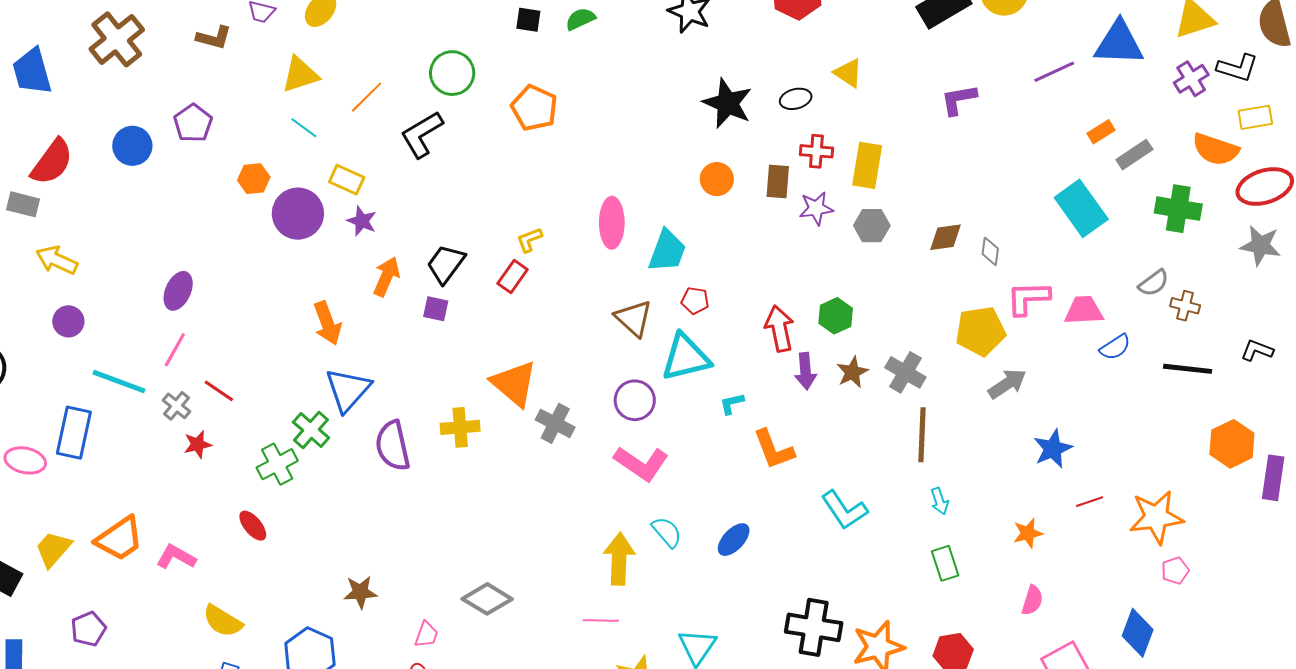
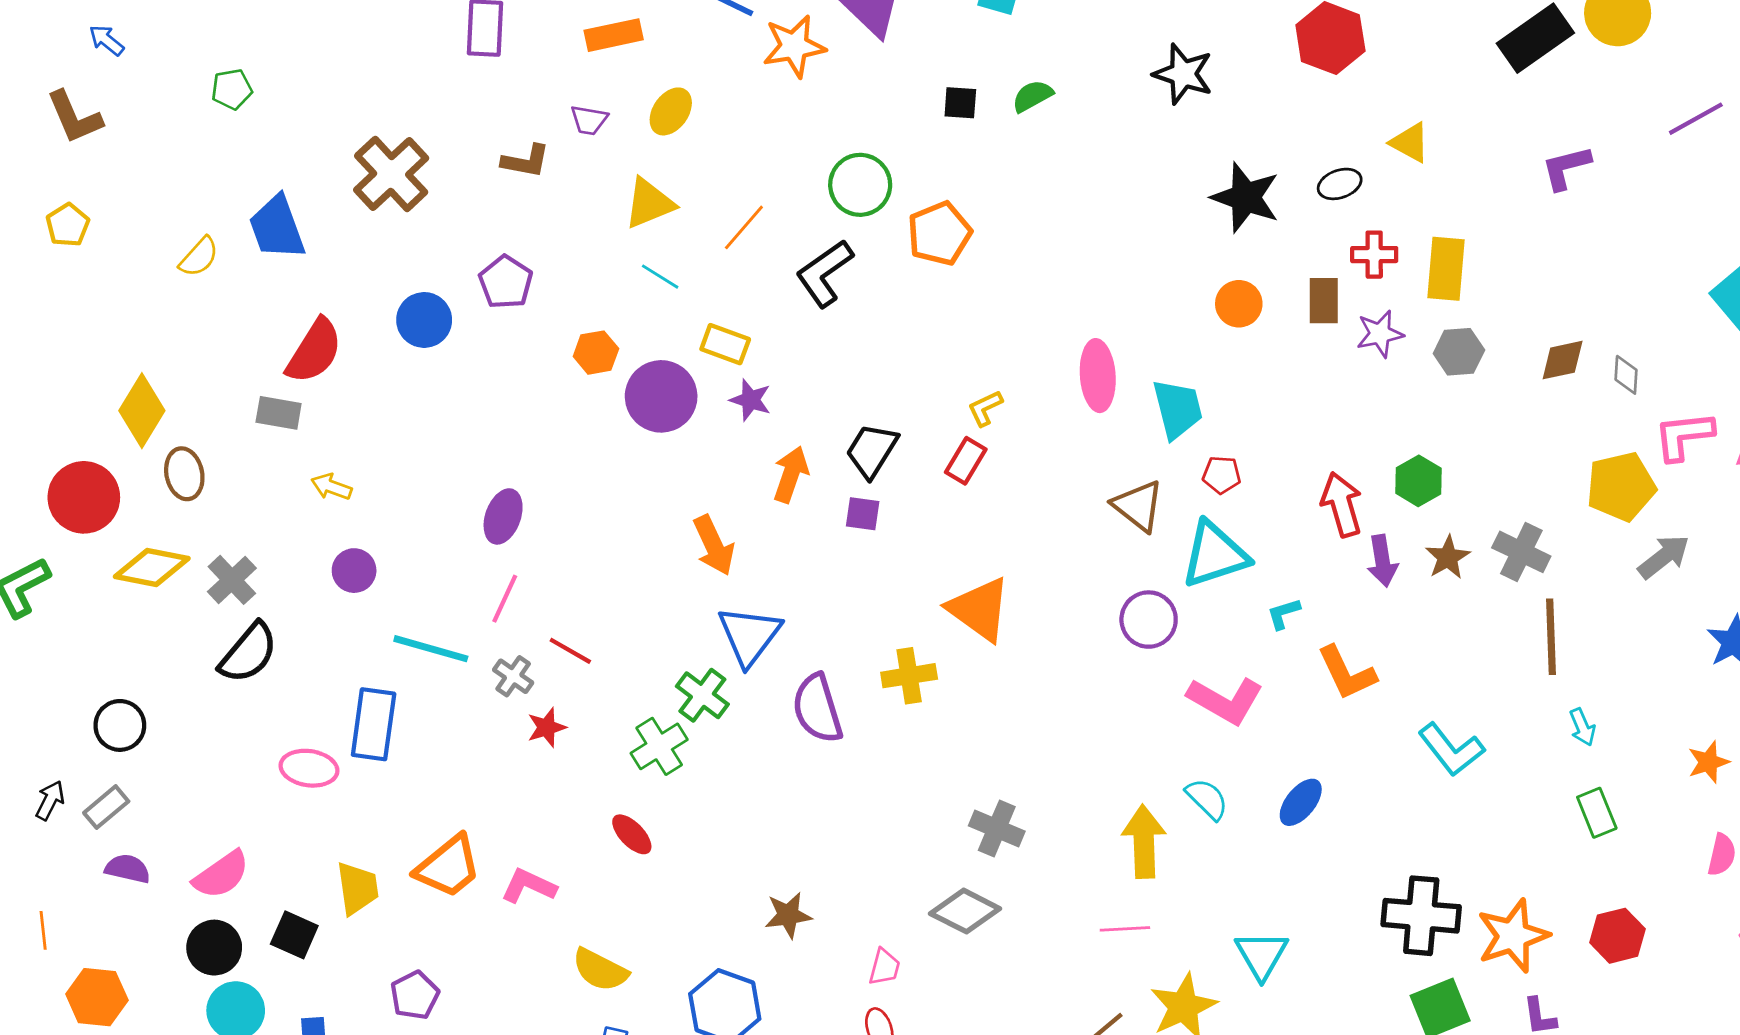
orange pentagon: (534, 108) -> (939, 234), moved, turned 30
cyan trapezoid: (667, 251) -> (1178, 409), turned -30
yellow arrow: (57, 260) -> (331, 487), size x0.7
gray cross: (555, 423) -> (997, 829), moved
pink L-shape: (641, 463) -> (1225, 700), moved
yellow trapezoid: (53, 549) -> (357, 888), turned 135

